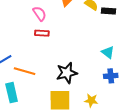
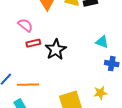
black star: (67, 73) -> (56, 50), moved
blue cross: (111, 76) -> (112, 64), turned 32

